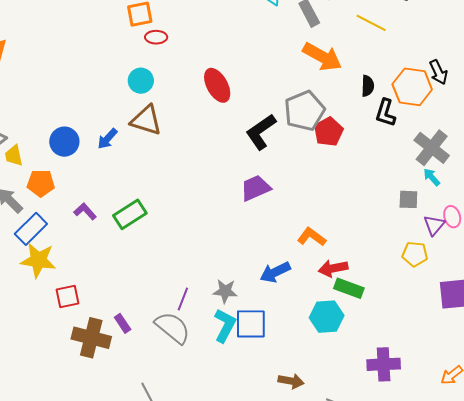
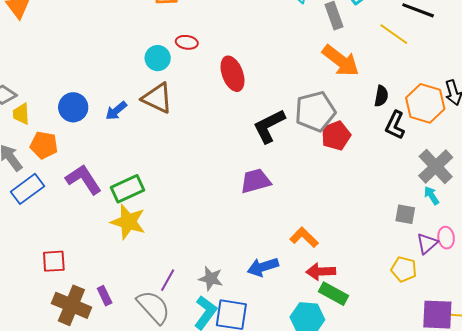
red ellipse: (156, 37) -> (187, 42), moved
purple L-shape: (85, 211) -> (84, 179), size x1.6
yellow star: (38, 260) -> (128, 222), moved

